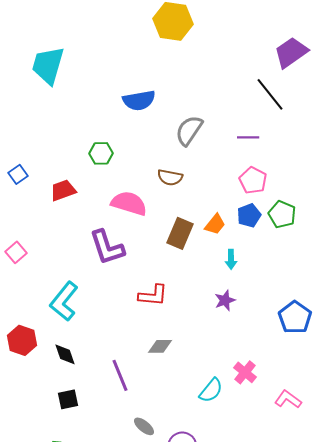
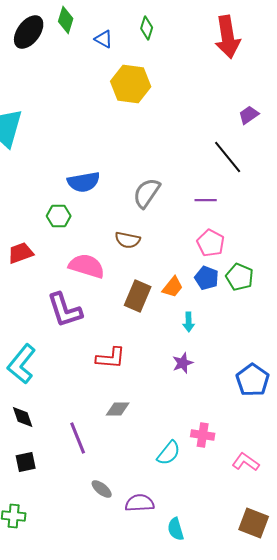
purple trapezoid: (291, 52) -> (249, 115), size x0.6
blue semicircle: (139, 100) -> (84, 182), moved
blue pentagon: (249, 215) -> (207, 278), turned -30
pink cross: (245, 372) -> (203, 435), turned -30

